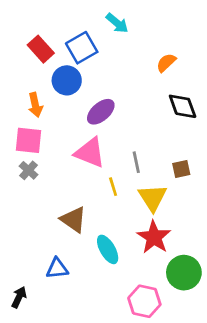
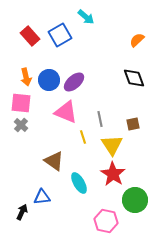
orange semicircle: (166, 63) -> (137, 40), moved
blue circle: (67, 80) -> (49, 80), moved
black arrow: (19, 297) -> (22, 212), moved

